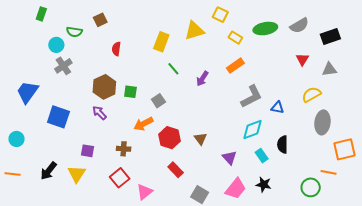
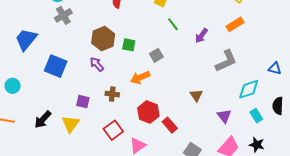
gray L-shape: (251, 97) -> (226, 61), moved
red hexagon: (170, 138) -> (148, 112), moved
brown cross: (124, 149) -> (112, 94), moved

